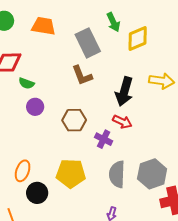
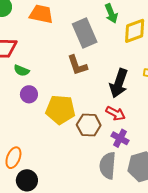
brown hexagon: (74, 120) -> (89, 125), moved
purple cross: (104, 139) -> (120, 138), moved
yellow pentagon: (71, 173) -> (60, 110), moved

